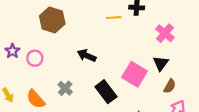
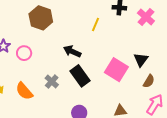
yellow line: (114, 18) -> (96, 25), moved, turned -64
pink cross: (165, 33) -> (146, 17), moved
black rectangle: (106, 92) -> (80, 76), moved

